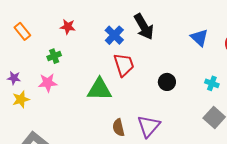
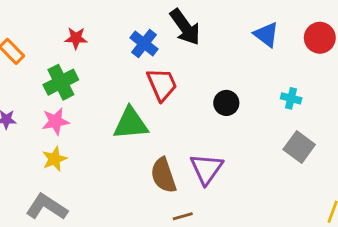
green cross: (54, 56) -> (61, 82), size x1.6
yellow star: (21, 99) -> (54, 159), moved
brown semicircle: (118, 127) -> (163, 175), size x1.4

